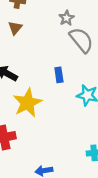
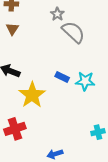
blue rectangle: (59, 75) -> (62, 77), moved, turned -48

